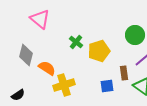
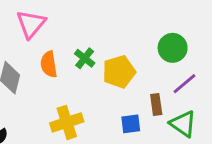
pink triangle: (40, 19) -> (31, 24), turned 30
orange semicircle: (47, 68) -> (49, 64), moved, turned -132

